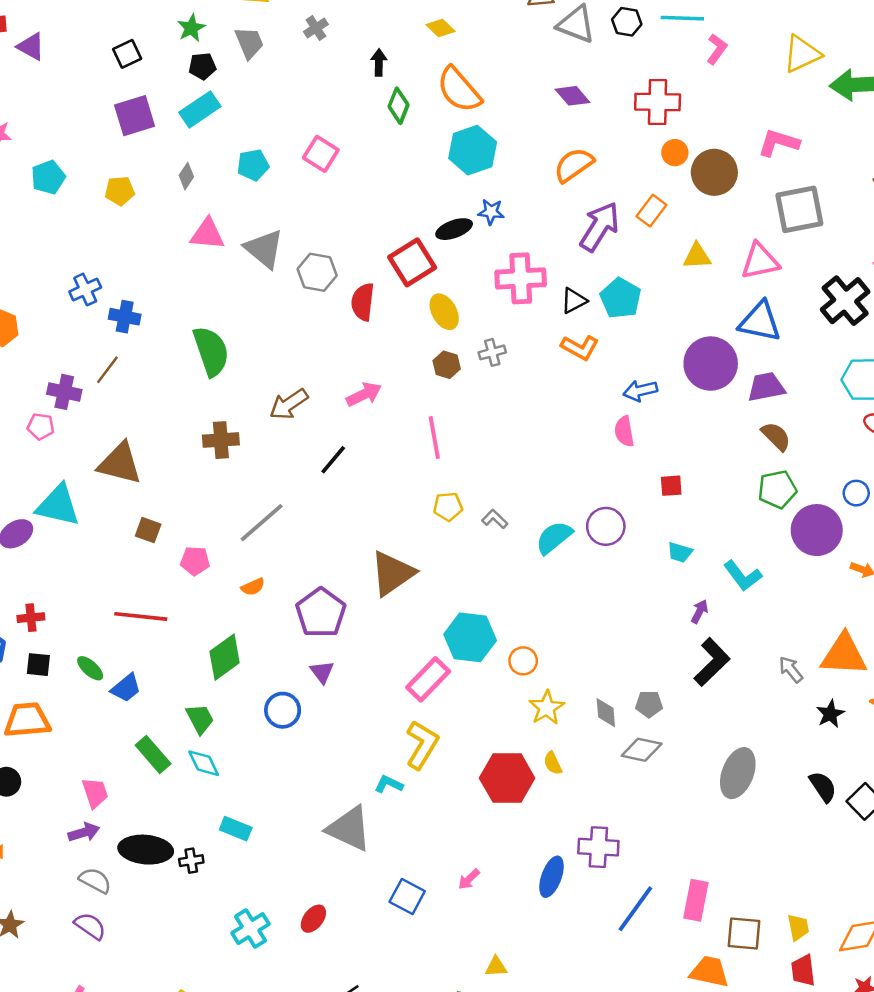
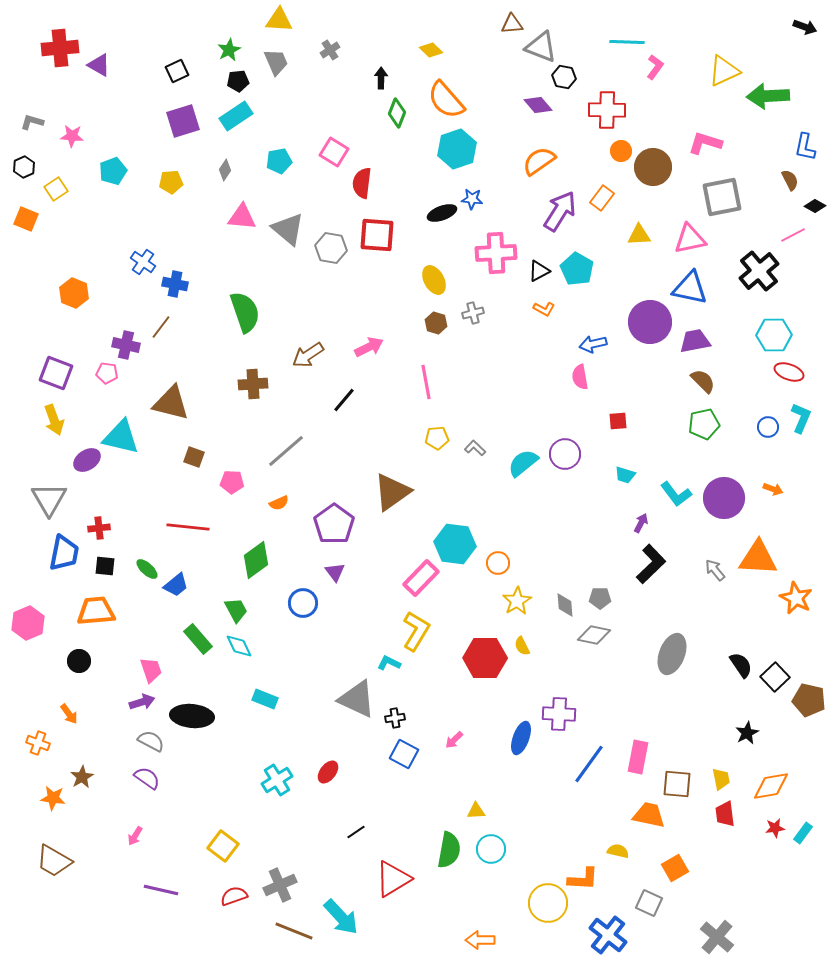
black hexagon: (627, 22) -> (564, 77), moved
red square: (412, 262) -> (377, 235), moved, turned 36
blue cross: (85, 290) -> (143, 262), turned -30
red semicircle: (363, 302) -> (362, 183), moved
orange L-shape: (580, 347) -> (544, 309), size x0.7
purple circle: (817, 530) -> (724, 498), moved
black star: (830, 714) -> (747, 733), moved
black cross: (191, 861) -> (395, 718), moved

